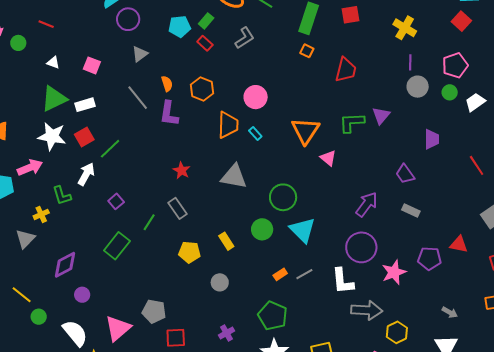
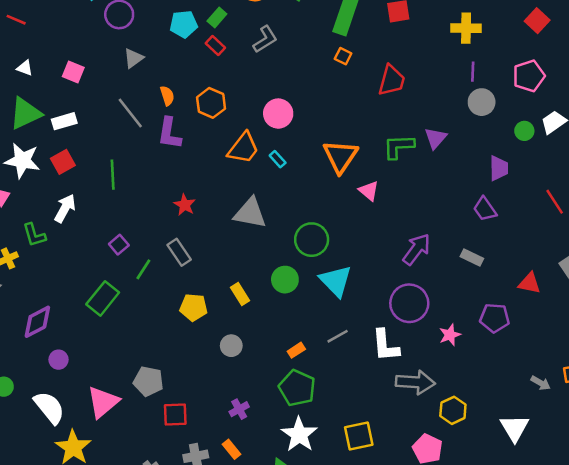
yellow cross: (405, 28) -> (466, 28), turned -30
green circle: (450, 92) -> (524, 131), moved
orange trapezoid: (228, 125) -> (243, 148), turned 36
green line: (110, 149) -> (113, 175), moved, turned -50
purple trapezoid: (405, 174) -> (485, 209), moved
purple square: (116, 201) -> (119, 245), moved
red triangle: (459, 244) -> (529, 283), moved
pink star: (394, 272) -> (450, 335), size x0.7
orange rectangle: (280, 274) -> (296, 350), moved
gray arrow: (450, 312) -> (541, 383), moved

